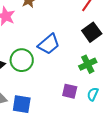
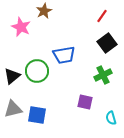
blue trapezoid: (49, 44) -> (64, 55), turned 30
cyan semicircle: (93, 94) -> (111, 118), moved, turned -40

